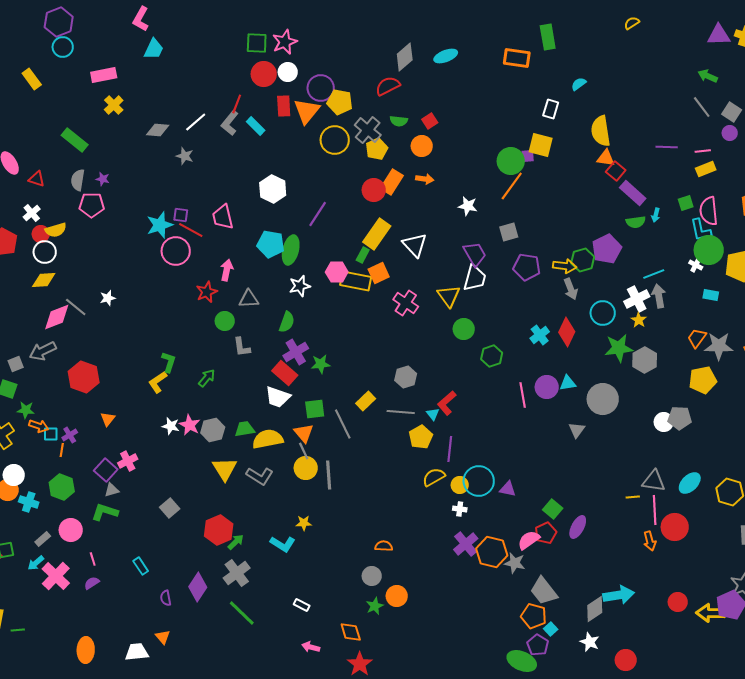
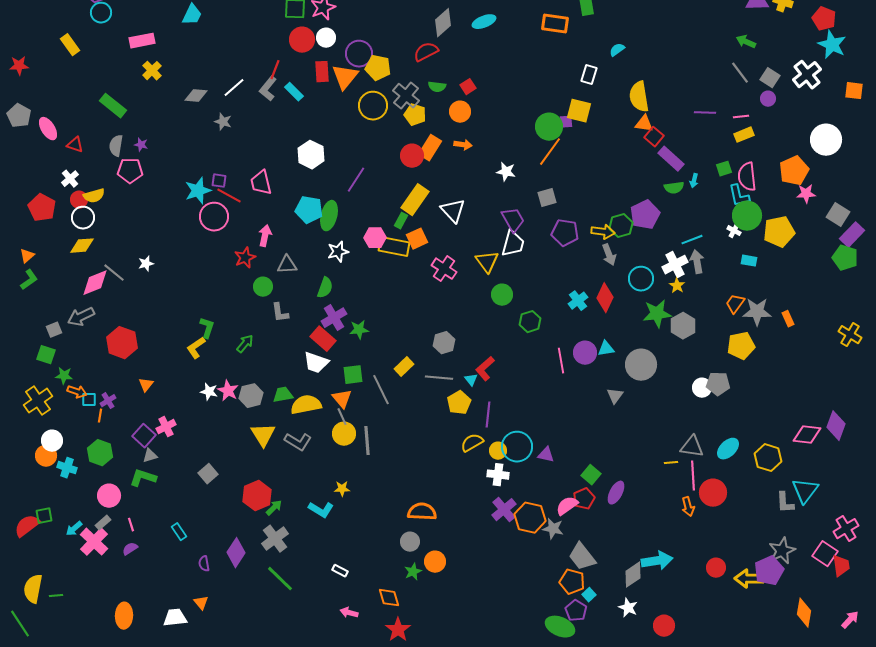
yellow pentagon: (377, 149) -> (415, 115), turned -30
white cross: (460, 509) -> (498, 475), size x1.5
gray rectangle: (43, 539) -> (103, 523), moved
orange semicircle: (384, 546) -> (422, 512), size x1.6

